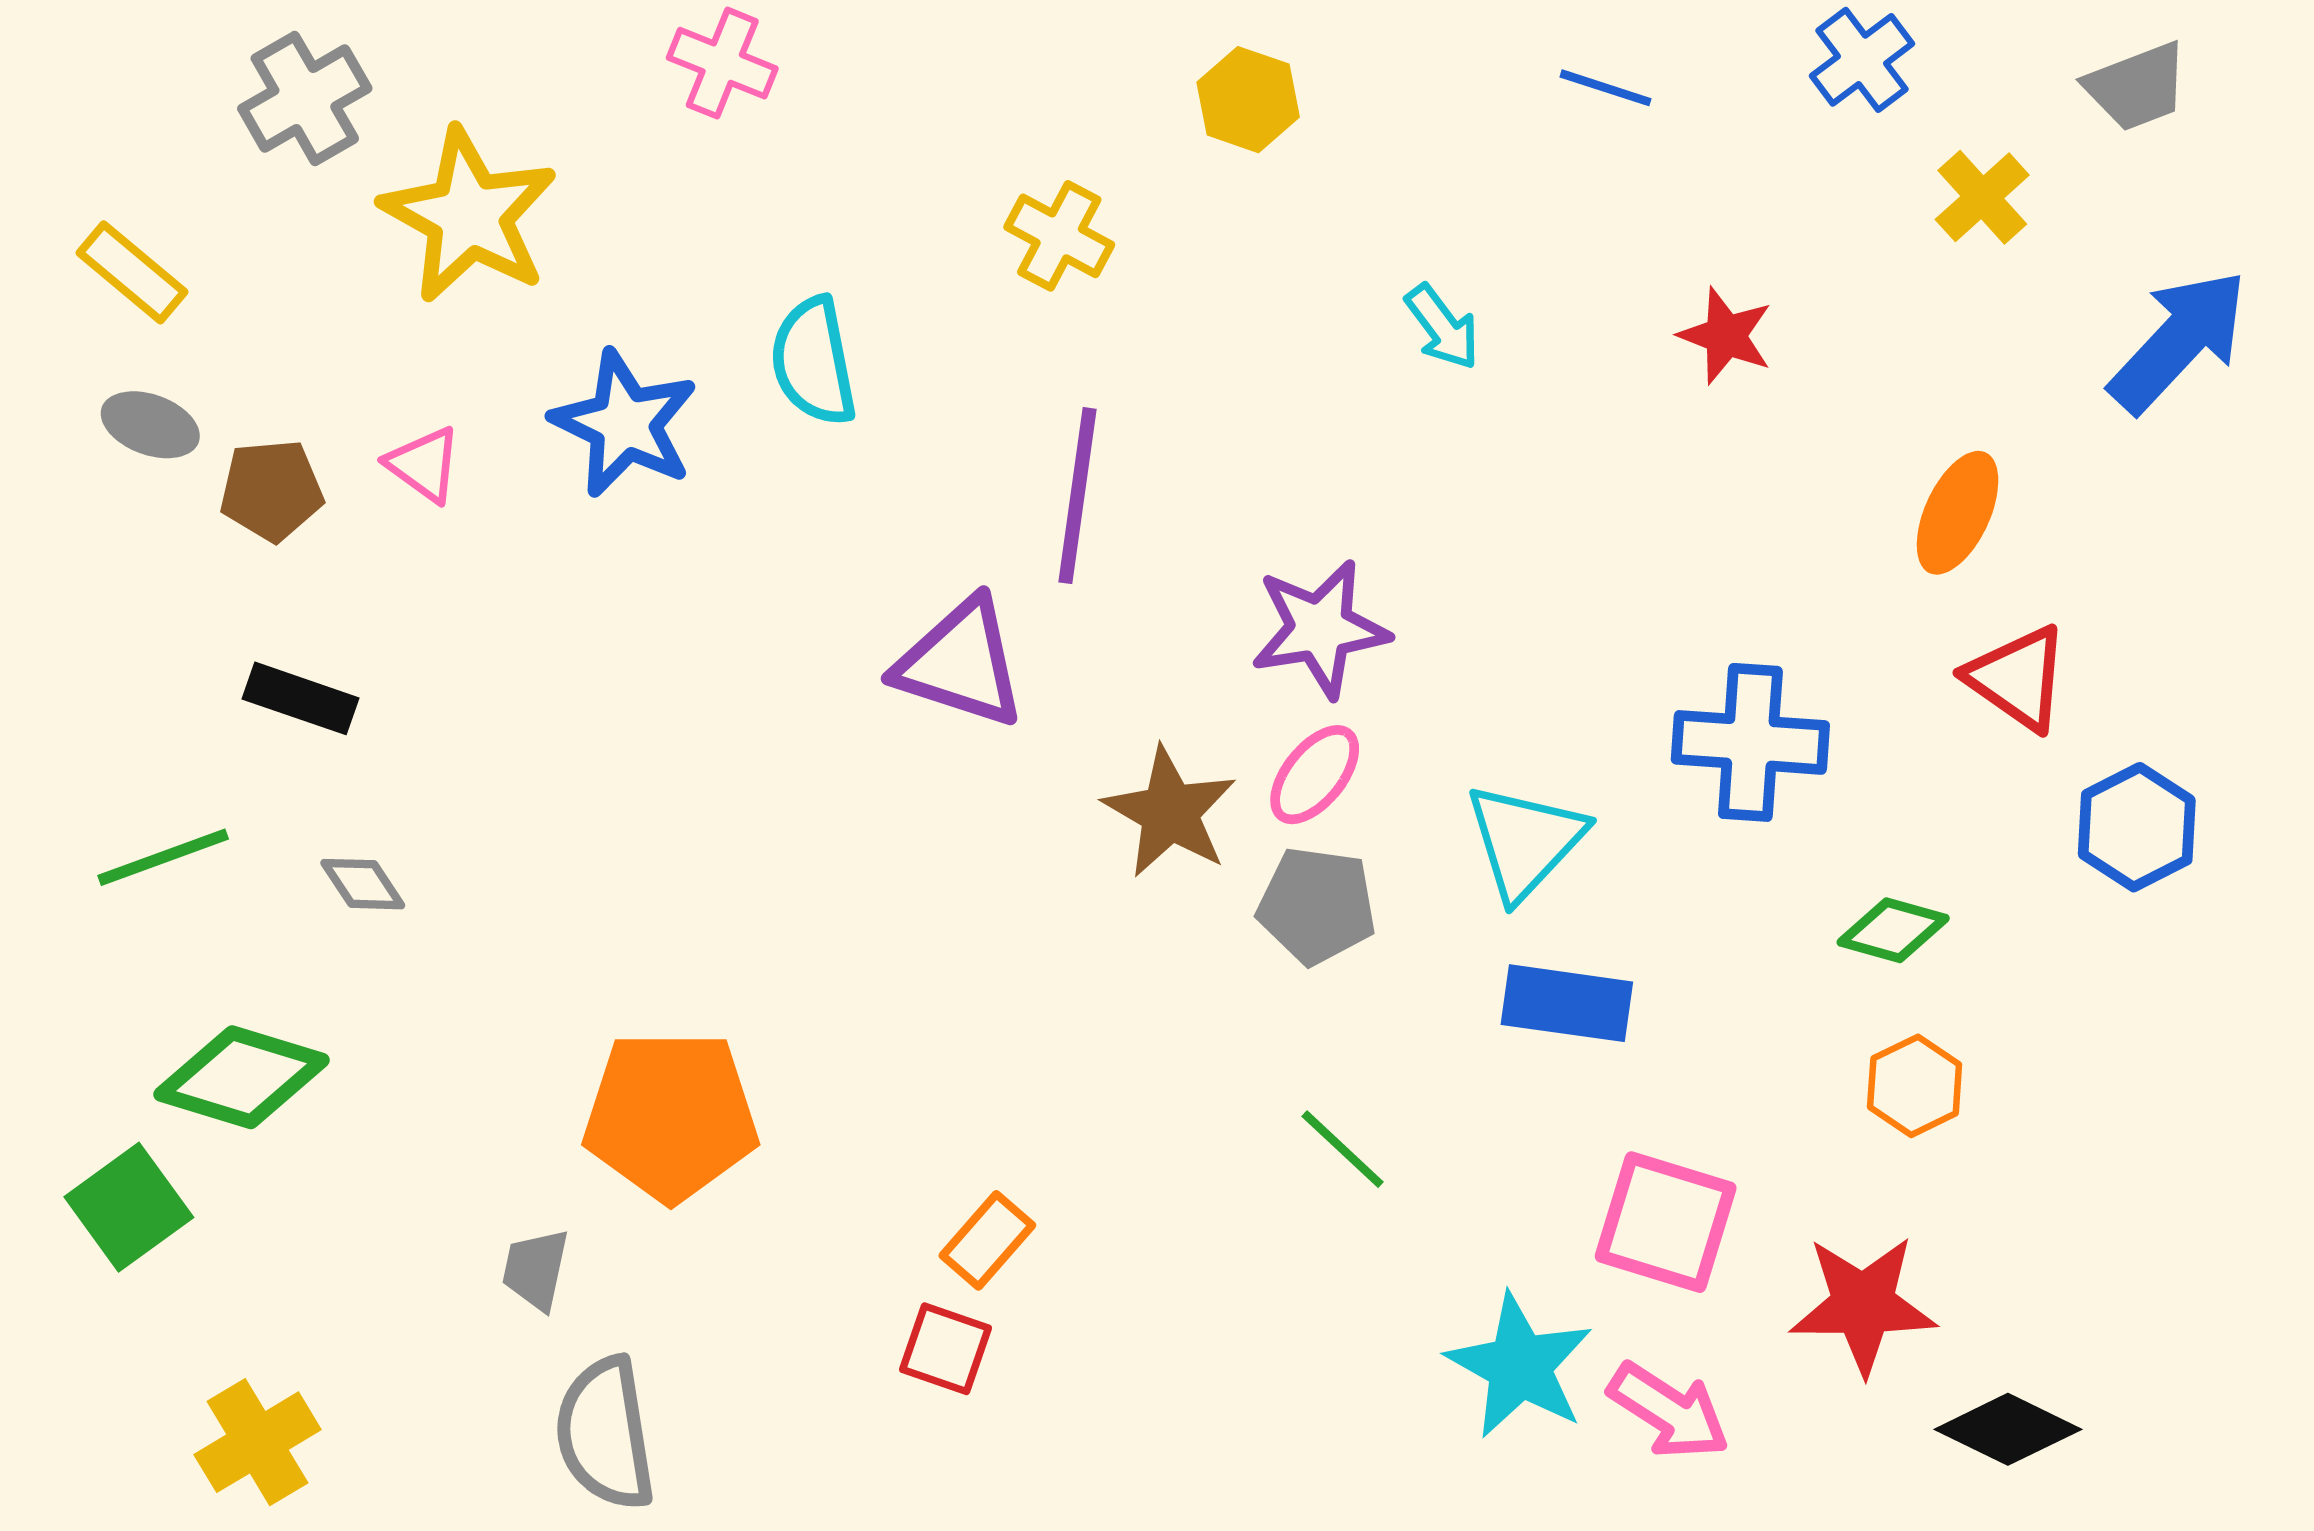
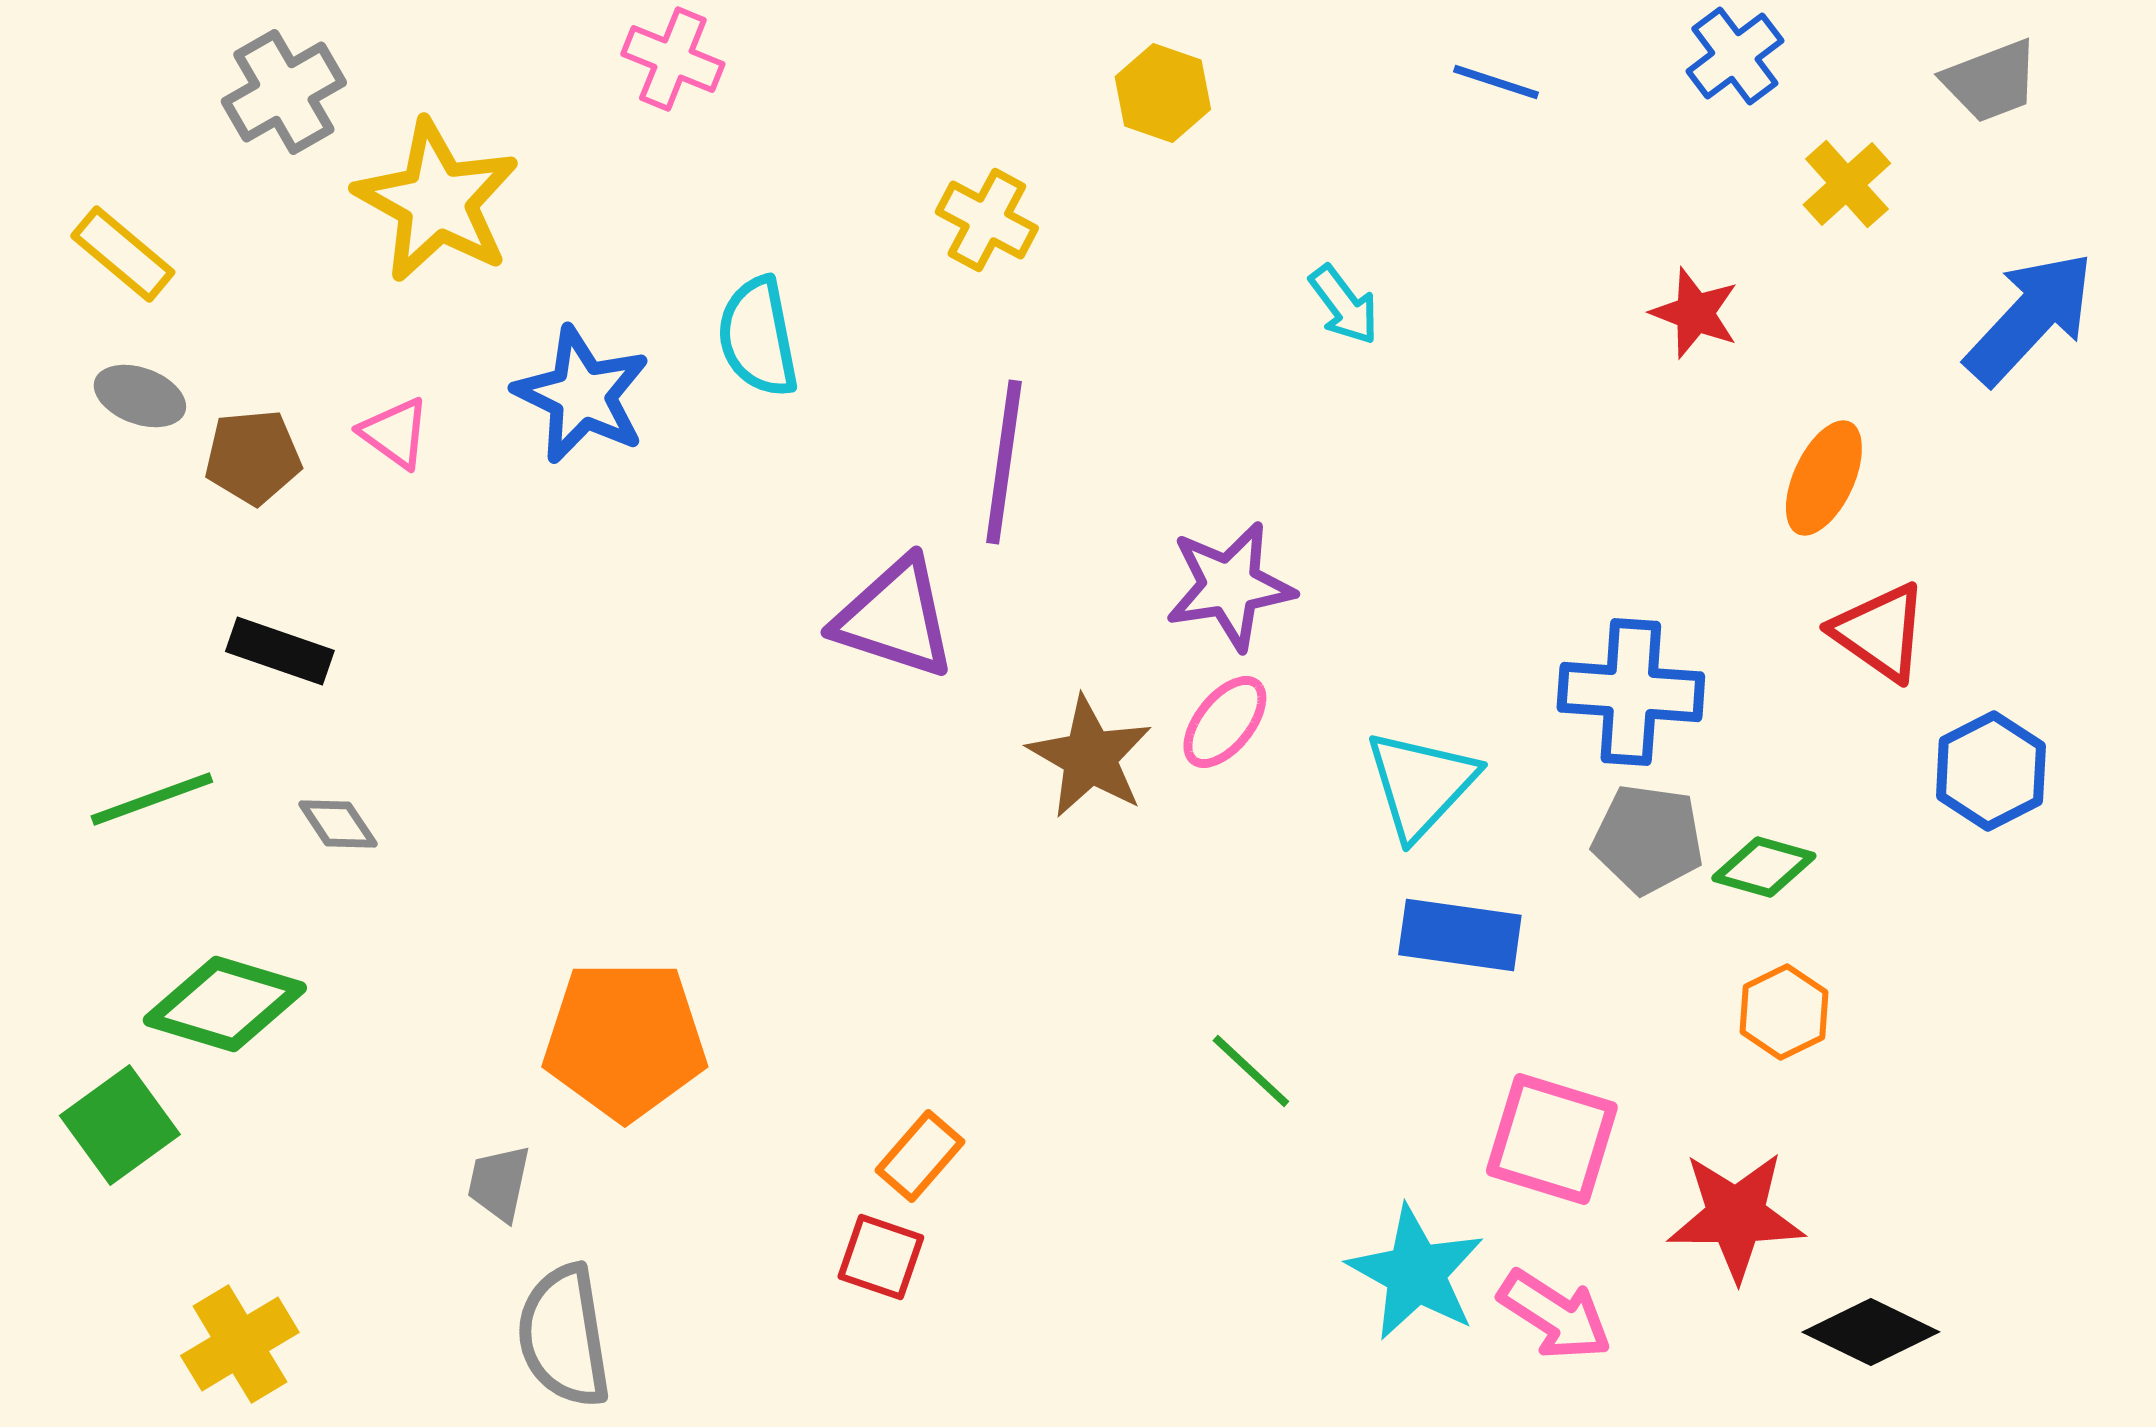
red star: (1726, 336) -> (1695, 313), moved
gray pentagon: (1317, 906) -> (1648, 839), moved

